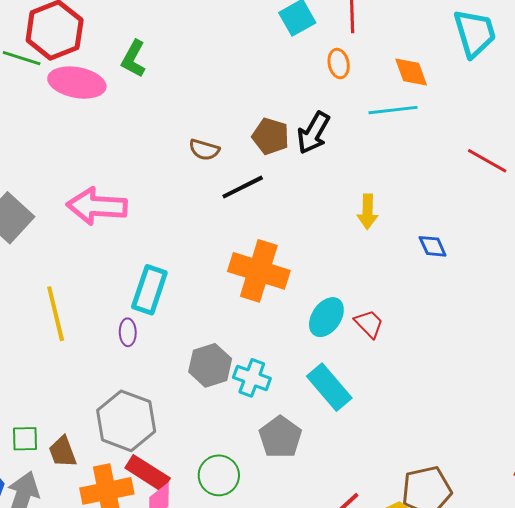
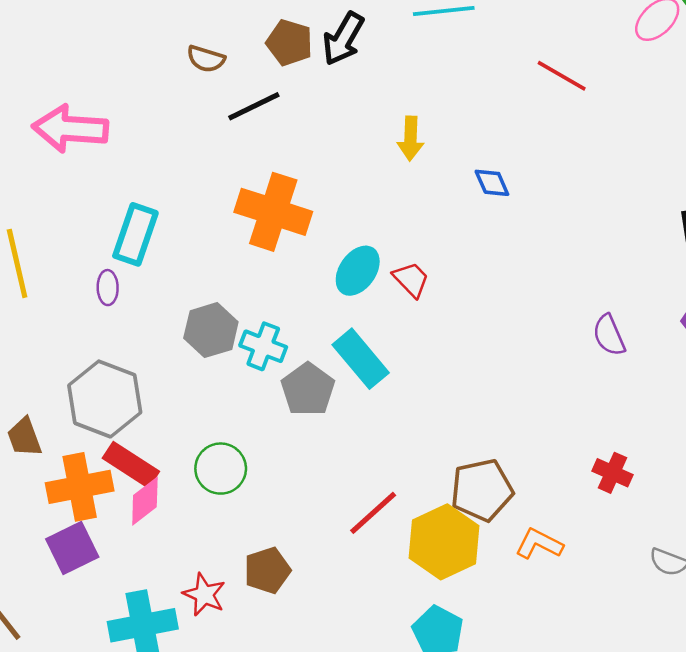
gray pentagon: (280, 437) -> (308, 389), moved

